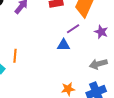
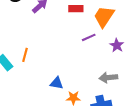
blue triangle: (64, 45) -> (57, 83), moved

